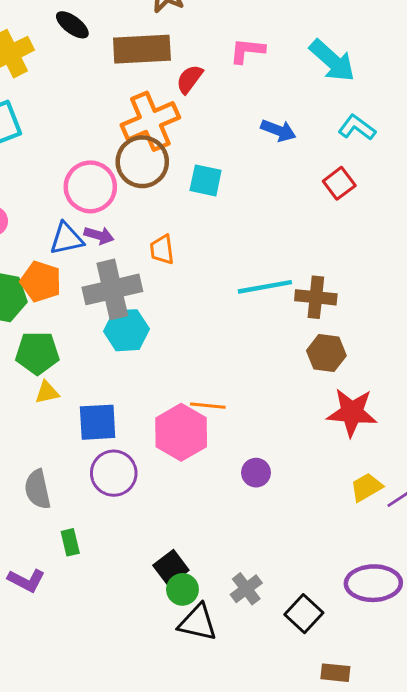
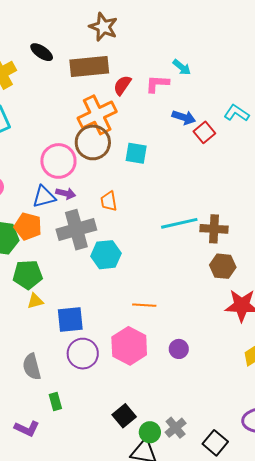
pink L-shape: (247, 51) -> (157, 84), moved
cyan arrow: (332, 61) -> (182, 67), moved, size x0.6
red square: (339, 183) -> (204, 132), moved
cyan hexagon: (126, 330) -> (106, 255), moved
pink hexagon: (181, 432) -> (129, 346), moved
green circle: (182, 589) -> (150, 432), moved

